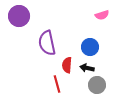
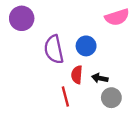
pink semicircle: (102, 15) -> (117, 17), size x1.5
blue circle: (90, 47) -> (86, 46), moved

